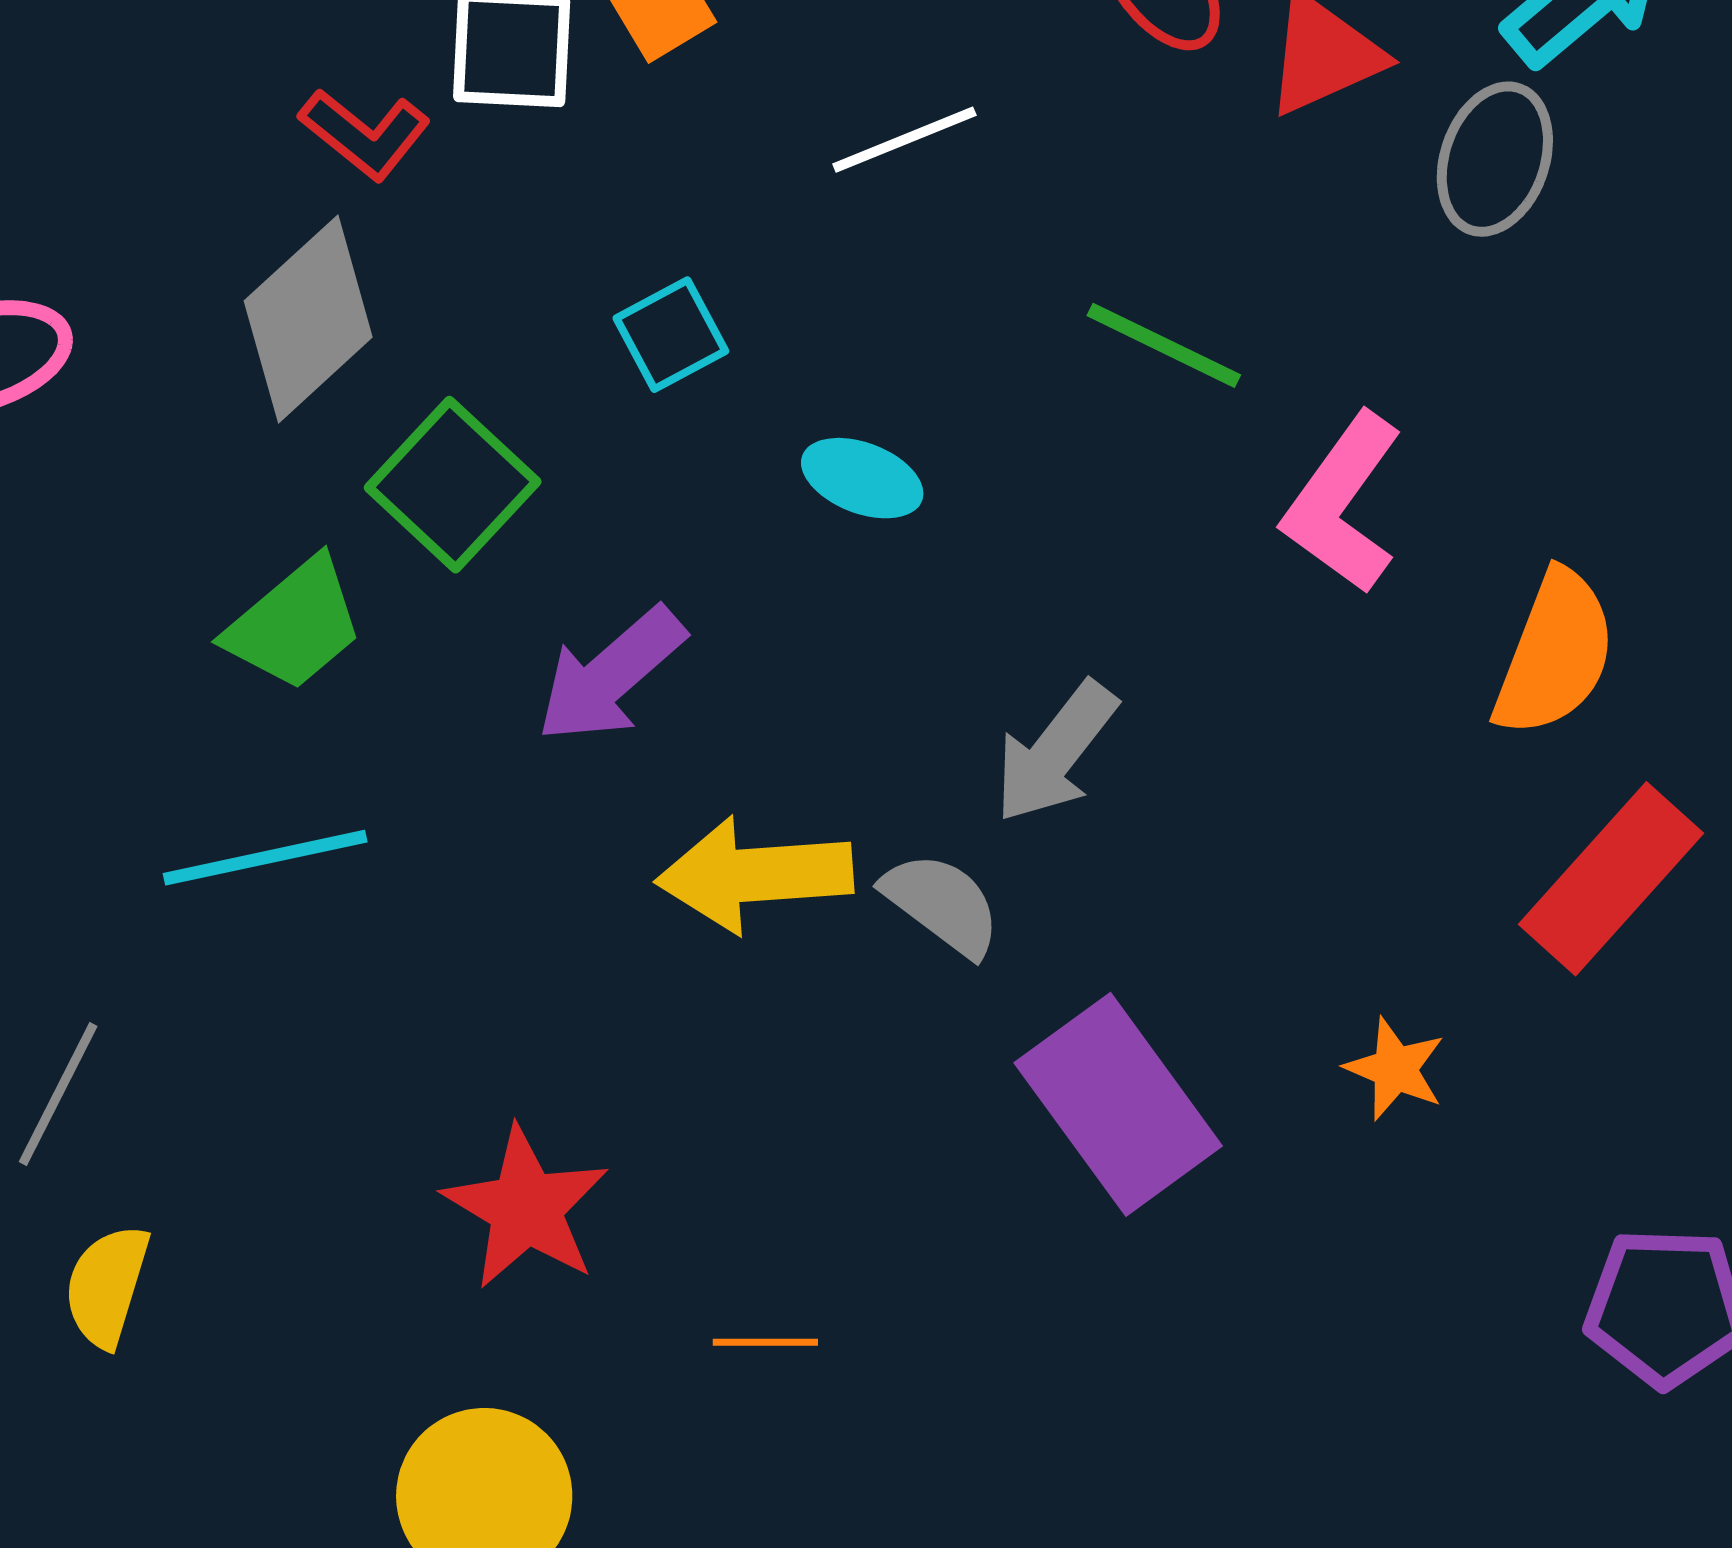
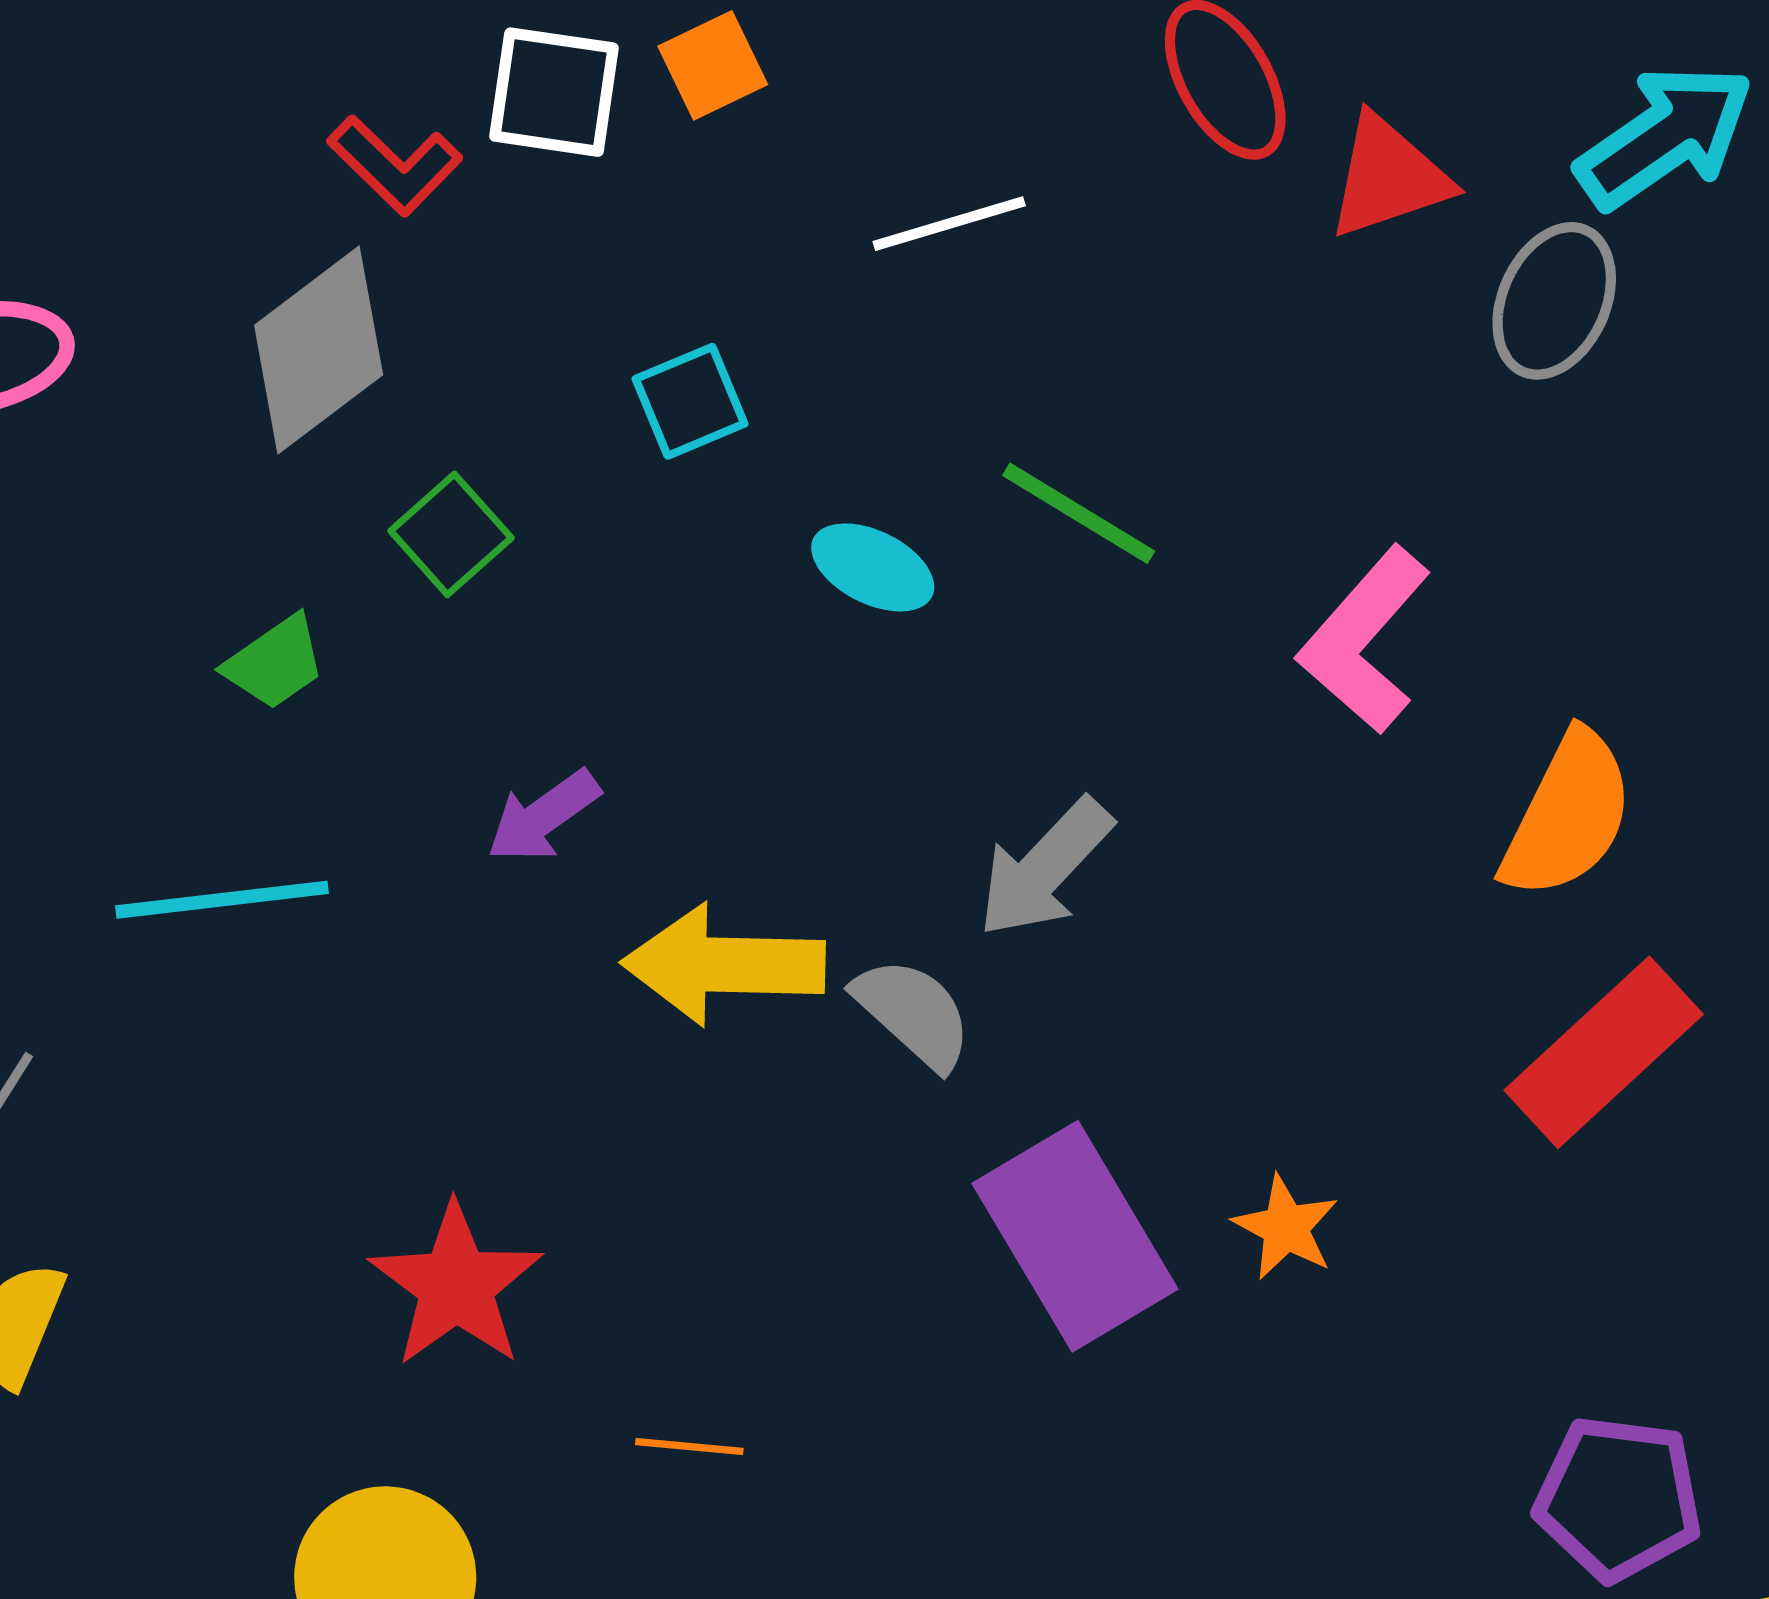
green line: (1164, 345) -> (1079, 513), moved
green square: (453, 485) -> (451, 534), size x0.7
green trapezoid: (295, 624) -> (275, 663), size x0.7
purple arrow: (611, 675) -> (543, 816), moved, size x0.7
orange star: (1395, 1069) -> (1286, 1227), moved

